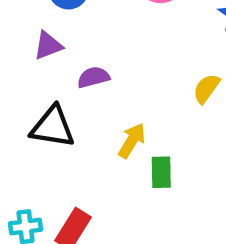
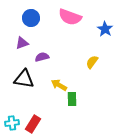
yellow arrow: (132, 141) -> (59, 85), turned -91

